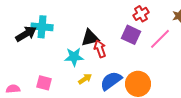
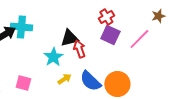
red cross: (141, 14) -> (106, 17), moved
cyan star: (74, 57) -> (53, 57), turned -30
blue semicircle: (111, 81) -> (90, 81), turned -100

